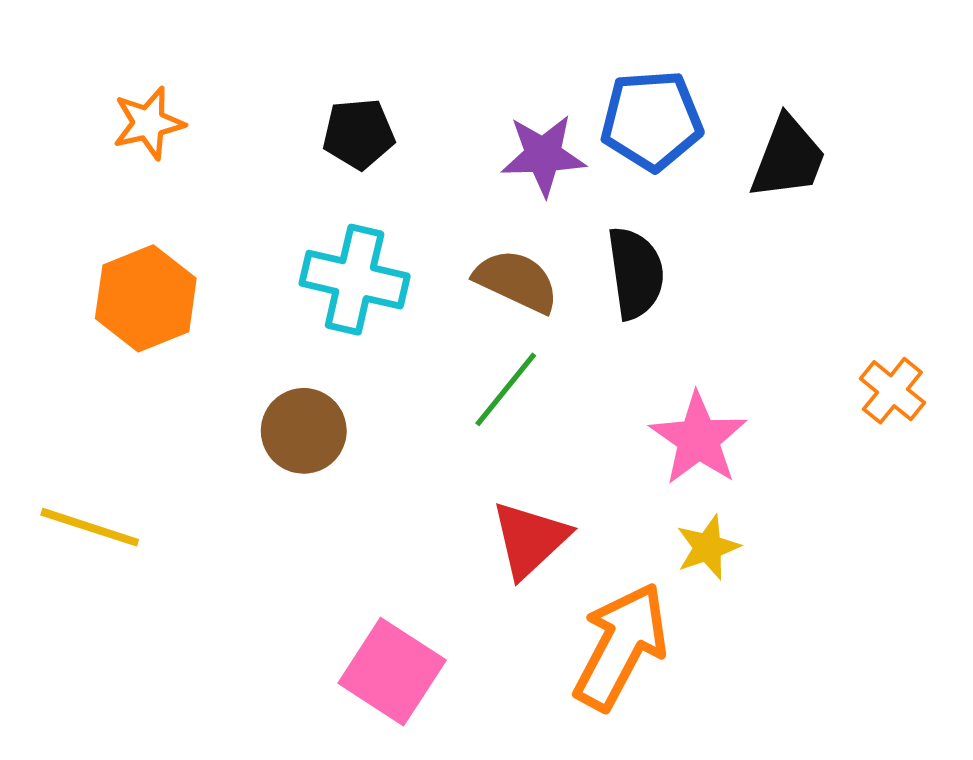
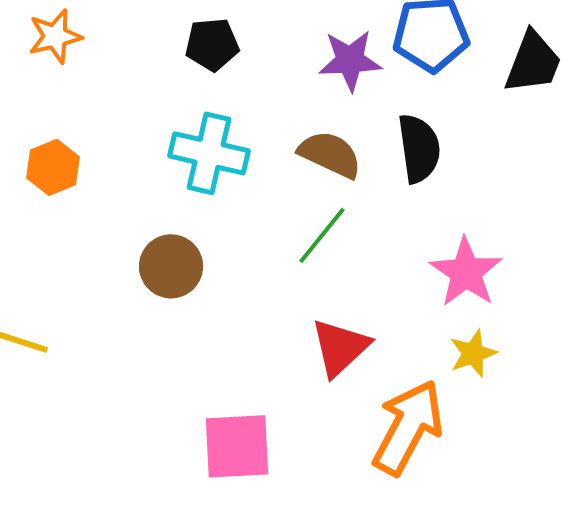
orange hexagon: (146, 298) -> (53, 167), size x0.7
pink square: (392, 672) -> (237, 446), turned -36

